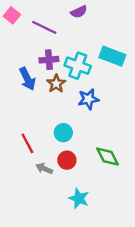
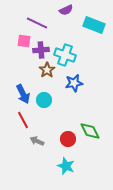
pink square: (12, 15) -> (24, 41), moved, turned -32
cyan rectangle: (112, 56) -> (94, 25), moved
blue arrow: (27, 79) -> (23, 94), moved
cyan circle: (63, 133) -> (44, 100), moved
red circle: (67, 160) -> (68, 139), moved

